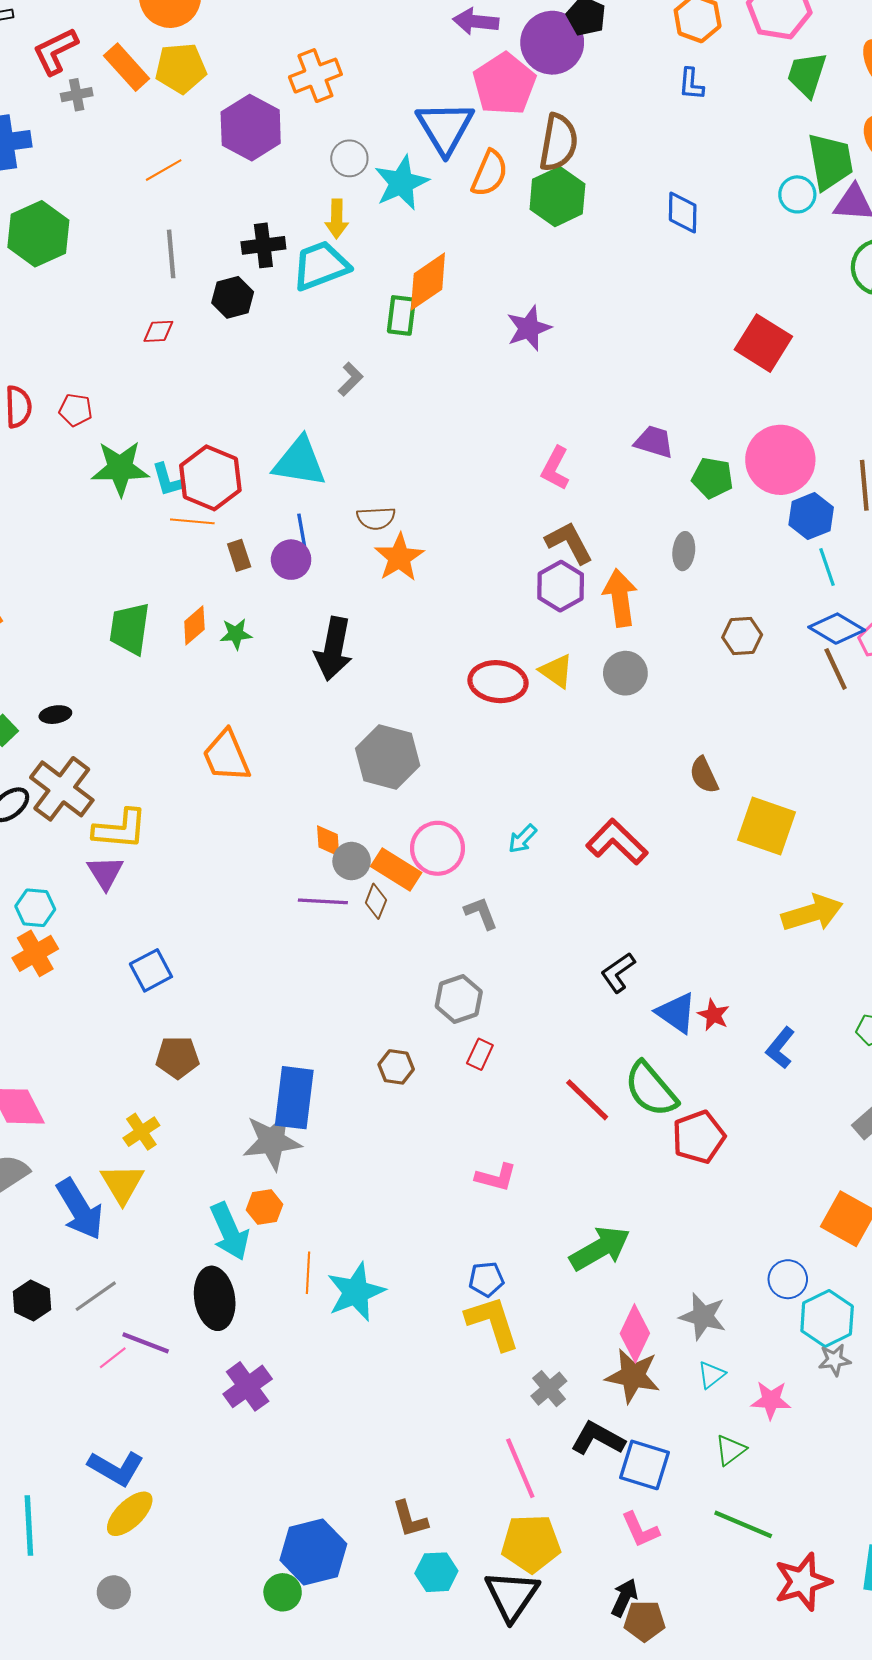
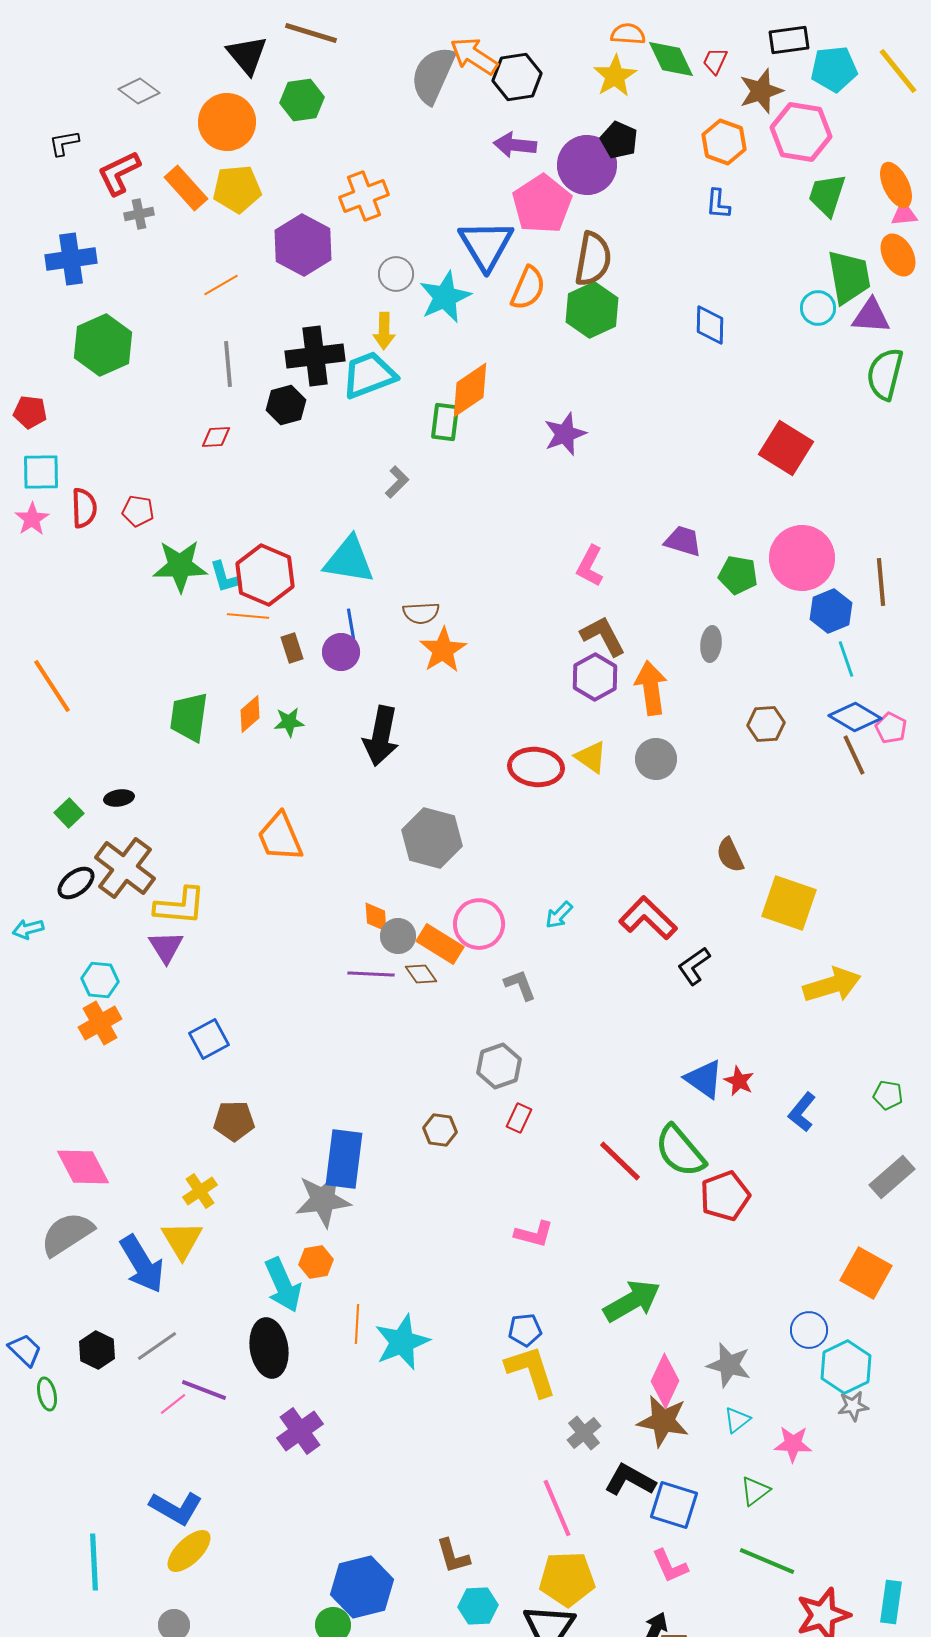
black cross: (263, 245) -> (315, 356), size x1.4
brown diamond: (376, 901) -> (421, 974), turned -56
black L-shape: (618, 972) -> (694, 966), moved

